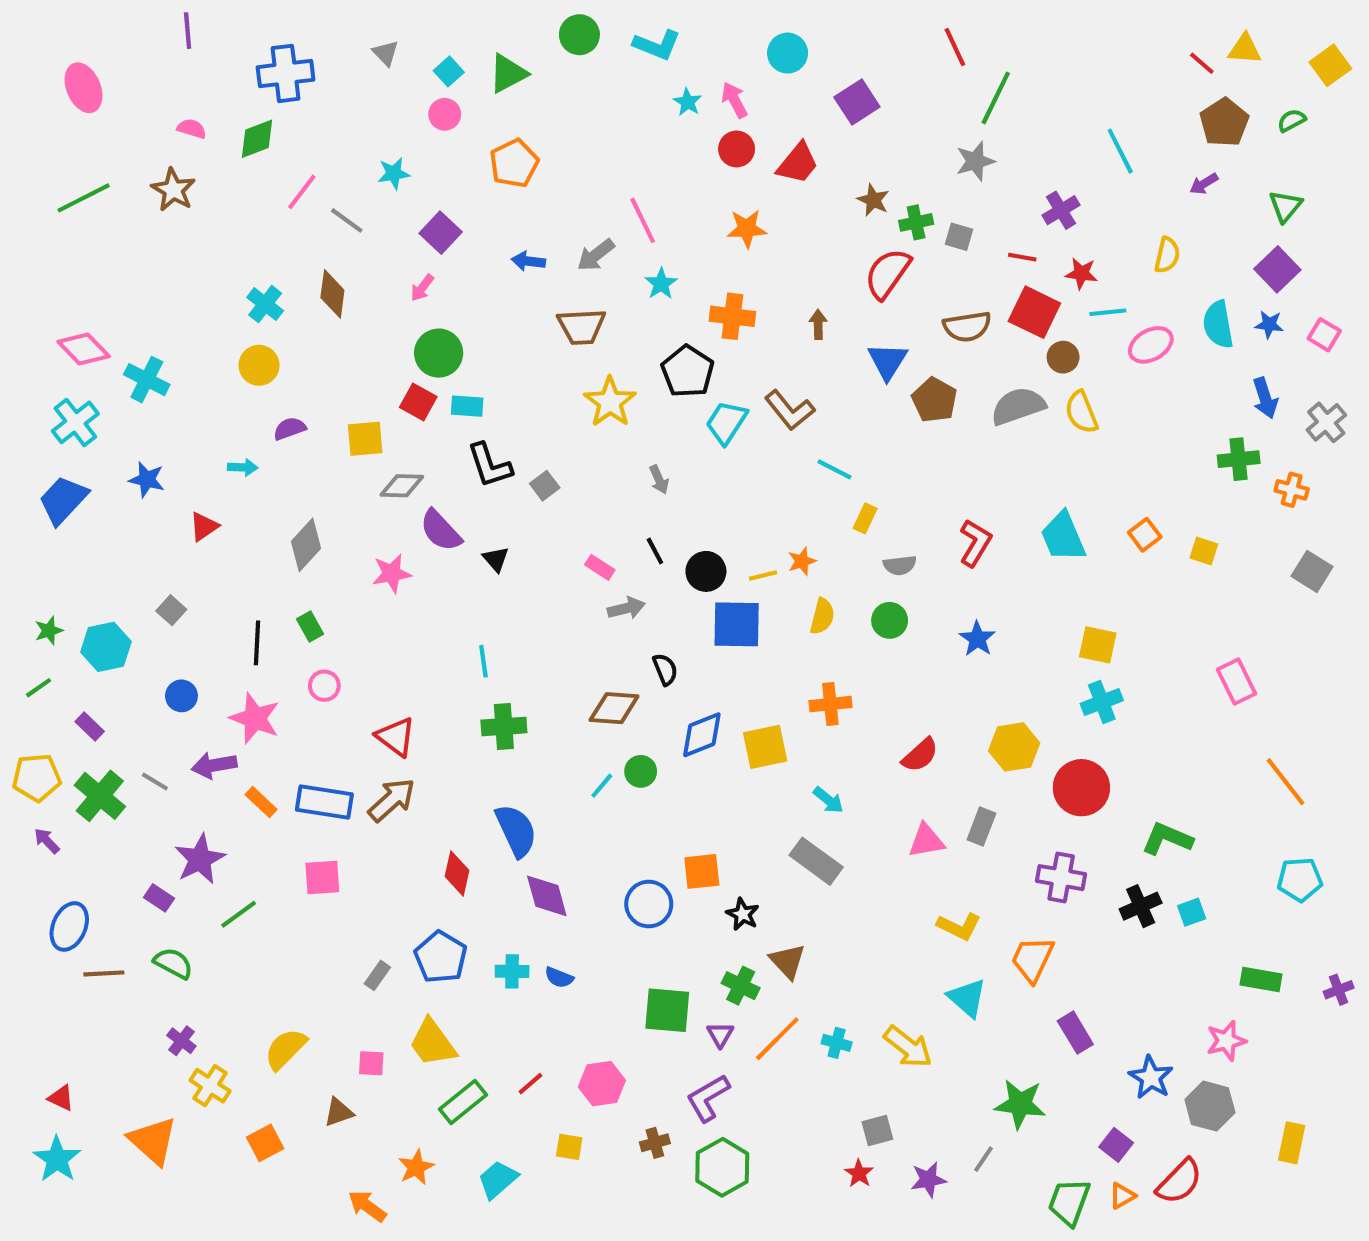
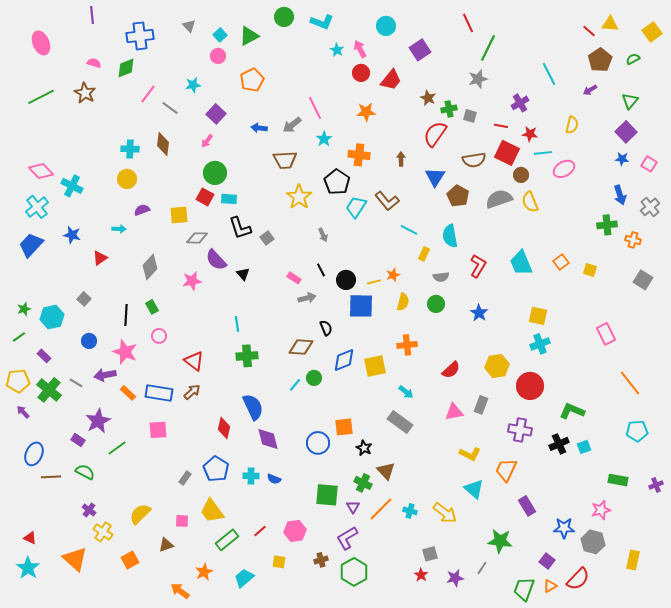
cyan cross: (265, 304) -> (130, 149), turned -36
cyan semicircle: (1218, 324) -> (450, 236), moved
brown arrow: (392, 800) -> (192, 392), size x0.7
blue star: (1151, 1077) -> (564, 528), turned -30

